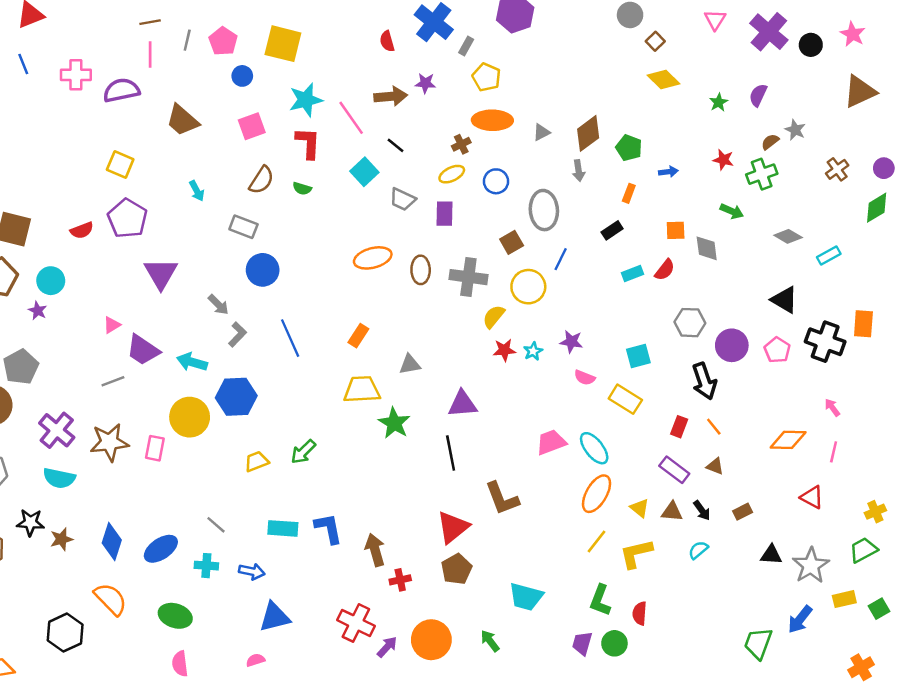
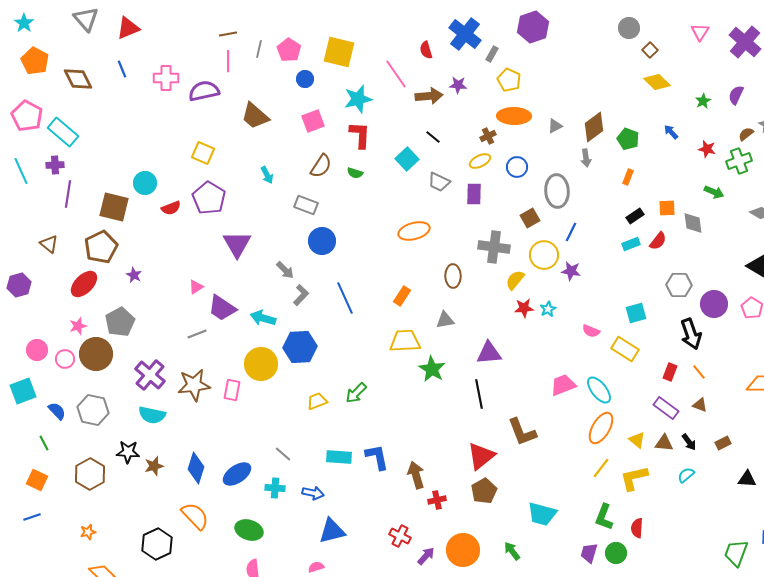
pink line: (351, 118) -> (396, 74), moved
blue arrow: (668, 172) -> (671, 132), moved, turned -126
black rectangle: (612, 230) -> (635, 216), moved
brown ellipse: (421, 270) -> (453, 276), moved
cyan circle: (51, 281) -> (145, 183), moved
purple star: (571, 342) -> (571, 271), moved
red cross: (356, 623) -> (400, 536), size x0.7

